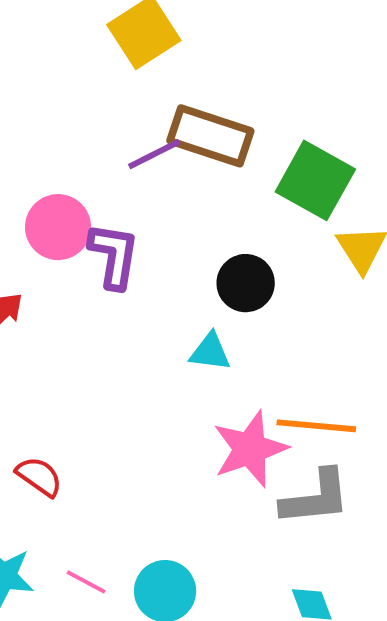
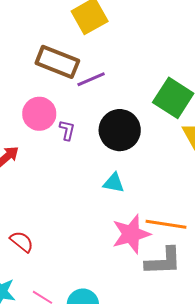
brown rectangle: (210, 136) -> (57, 62), moved
purple L-shape: (114, 256) -> (67, 130), size x0.6
black circle: (246, 283) -> (120, 130), moved, size x1.4

